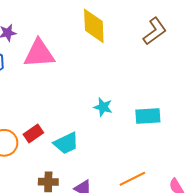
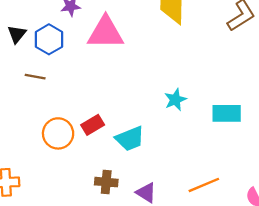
cyan star: (103, 107) -> (175, 100), turned 30

